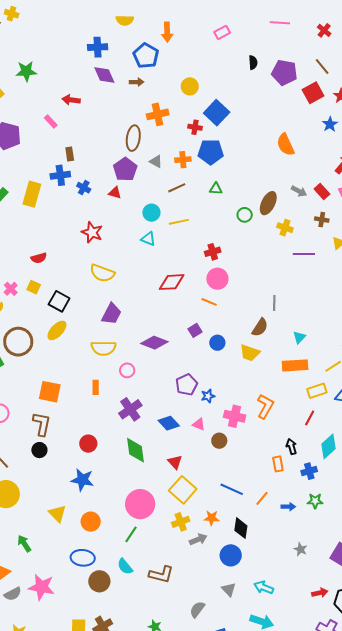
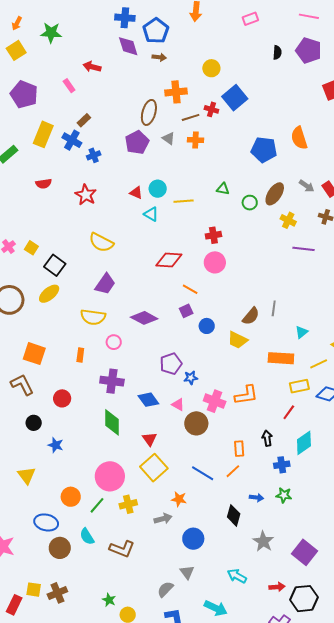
blue pentagon: (146, 56) -> (156, 31), moved
purple pentagon: (284, 73) -> (309, 50), moved
blue pentagon: (211, 152) -> (264, 150), moved
brown rectangle: (70, 154) -> (84, 120), turned 48
blue cross: (60, 175) -> (72, 140), turned 30
blue cross: (84, 188) -> (94, 155), turned 32
brown line: (177, 188) -> (191, 117), moved
green triangle: (216, 189) -> (223, 189), moved
red triangle: (115, 193) -> (136, 193), moved
yellow rectangle: (32, 194) -> (43, 134), moved
red star: (92, 232) -> (86, 195), moved
red semicircle: (39, 258) -> (44, 184), moved
orange line: (209, 302) -> (190, 289), moved
gray line: (274, 303) -> (274, 308), moved
cyan triangle: (299, 337) -> (302, 332), moved
orange L-shape: (265, 406) -> (246, 395), turned 45
purple cross: (130, 409) -> (112, 381), turned 35
brown L-shape: (42, 424) -> (22, 385), turned -45
brown circle: (219, 441) -> (196, 423), size x1.5
red circle: (88, 444) -> (62, 398), moved
black circle: (39, 450) -> (34, 423), moved
orange rectangle: (278, 464) -> (239, 449), moved
blue star: (82, 480) -> (56, 445), size x0.7
orange line: (262, 498) -> (233, 471), moved
orange circle: (91, 522) -> (71, 497), moved
yellow cross: (181, 522) -> (128, 504), moved
black diamond: (241, 528) -> (234, 515), moved
gray star: (301, 549) -> (263, 541), size x1.5
cyan arrow: (264, 587) -> (237, 576), moved
gray semicircle: (197, 609) -> (165, 589), moved

